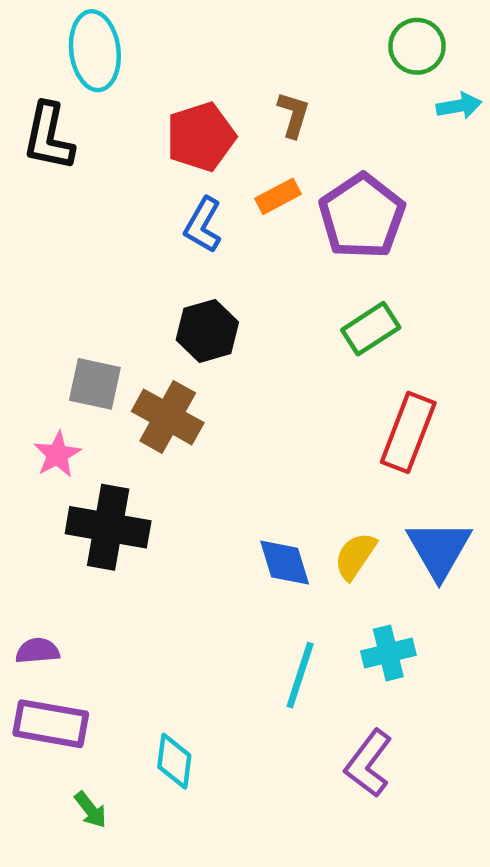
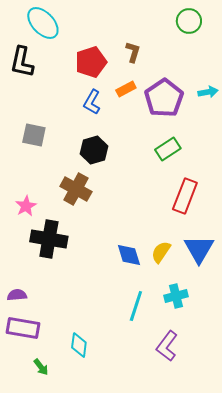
cyan ellipse: (95, 51) -> (43, 23), turned -36
cyan arrow: (459, 106) -> (208, 92), moved
gray square: (95, 384) -> (34, 135), moved

